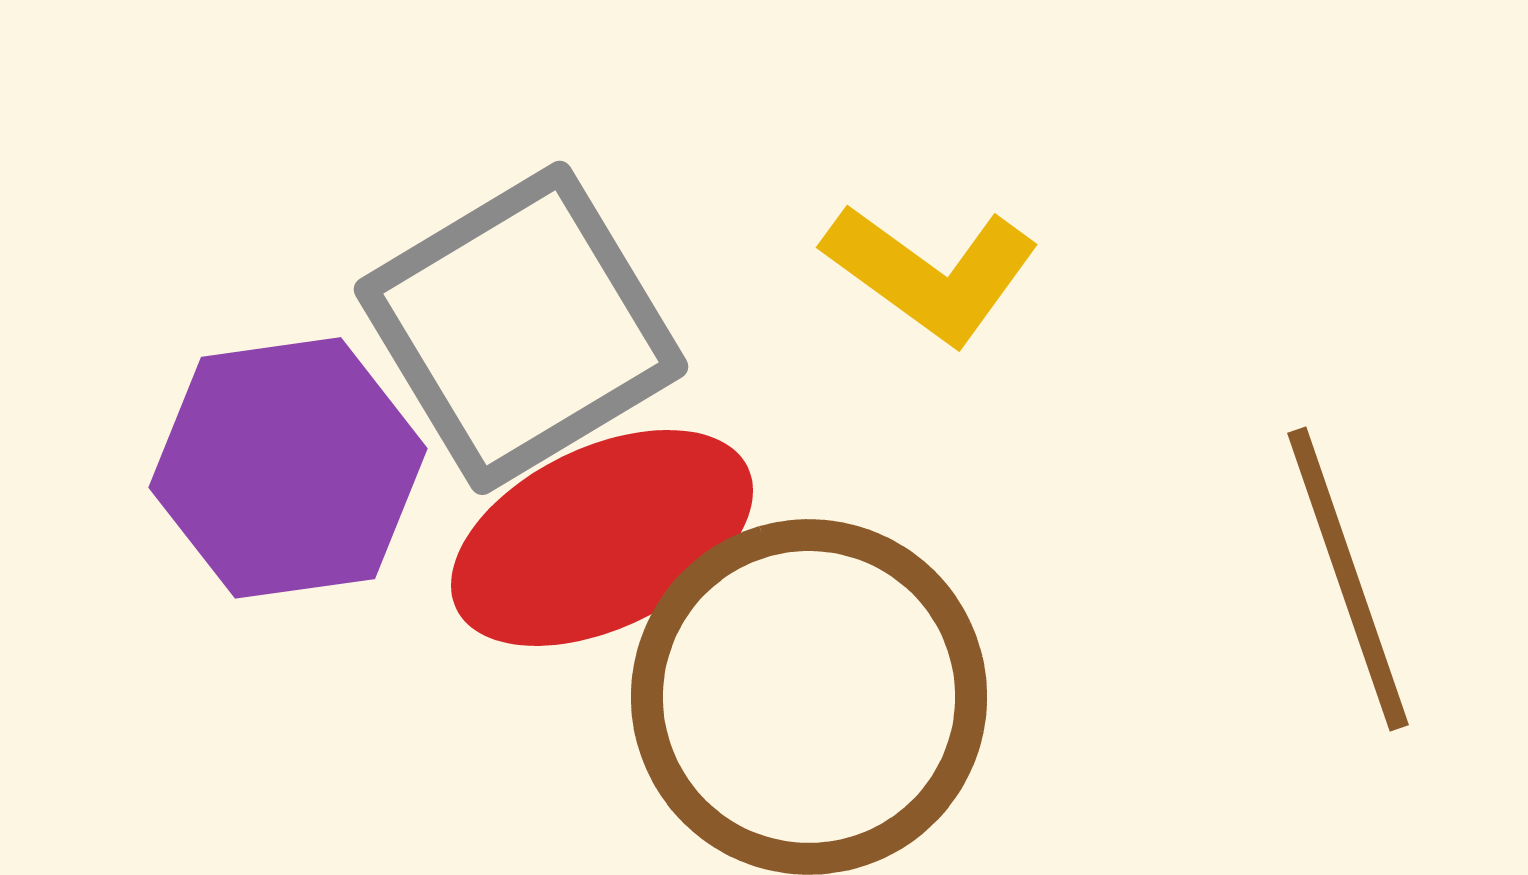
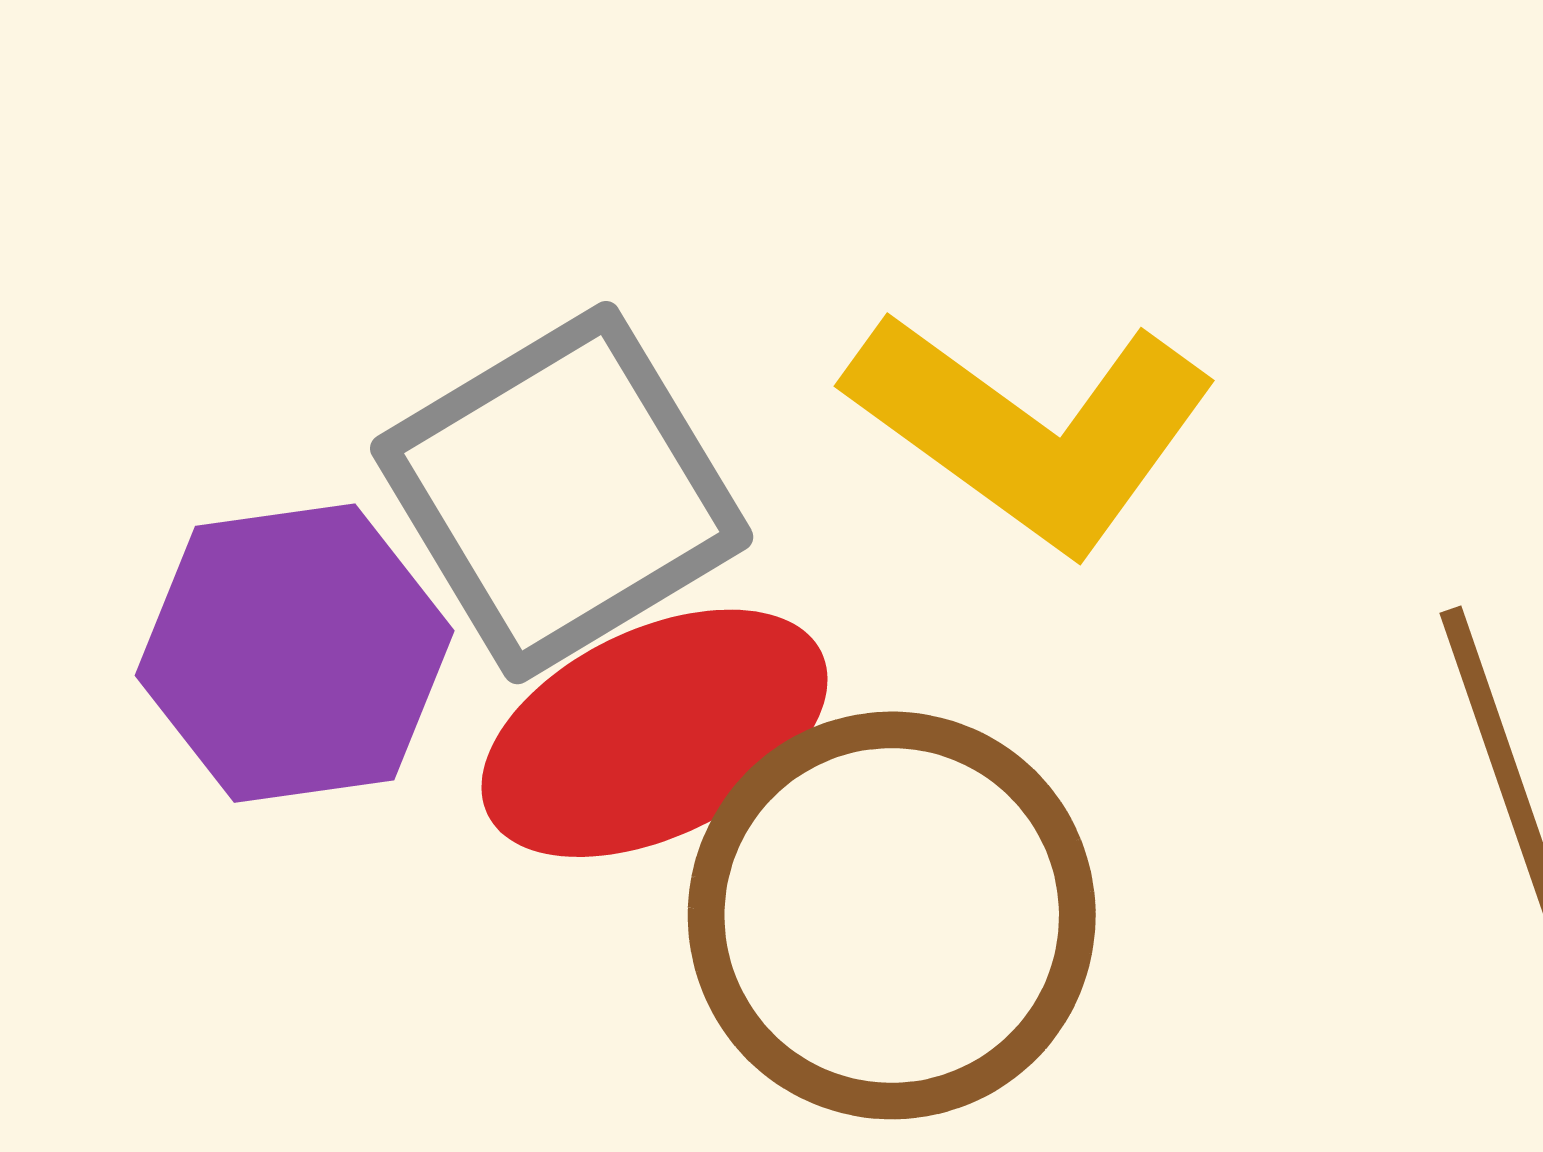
yellow L-shape: (931, 273) -> (1031, 430), size x1.5

